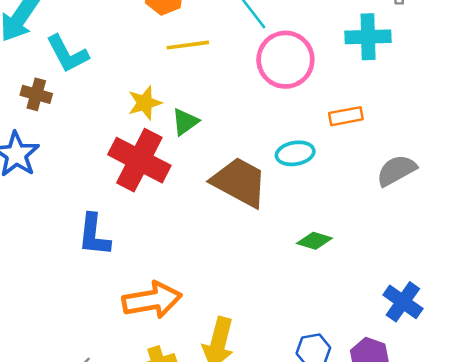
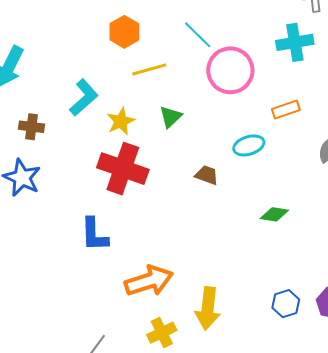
cyan L-shape: (67, 54) -> (84, 98), moved, turned -96
green triangle: (185, 122) -> (171, 117), moved
brown trapezoid: (239, 182) -> (207, 175), size x0.5

